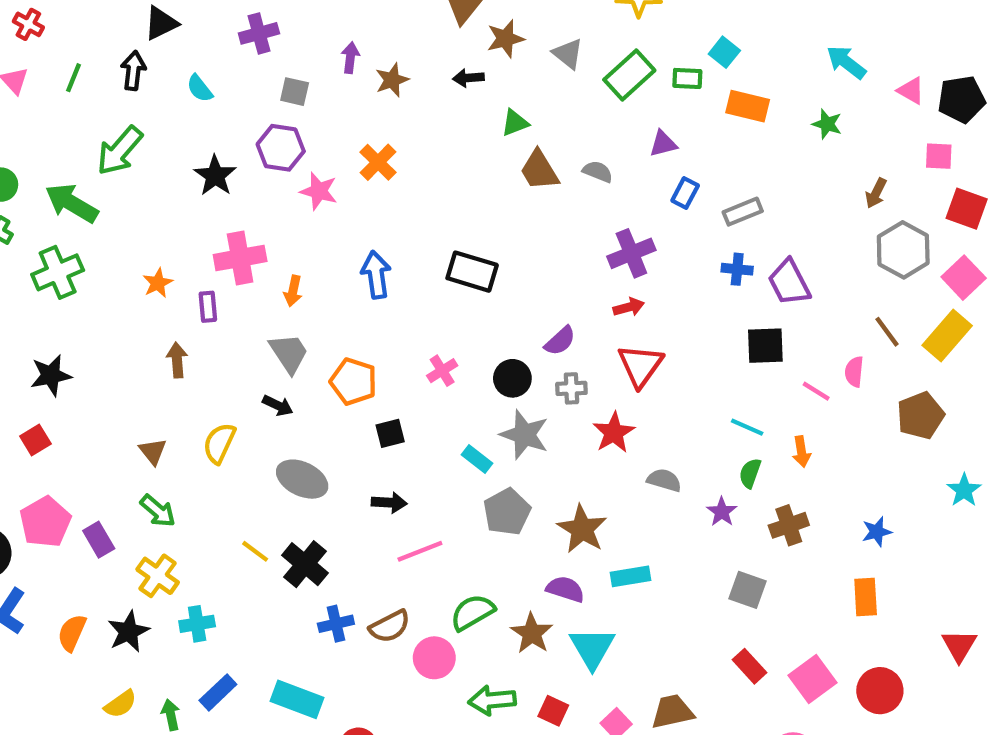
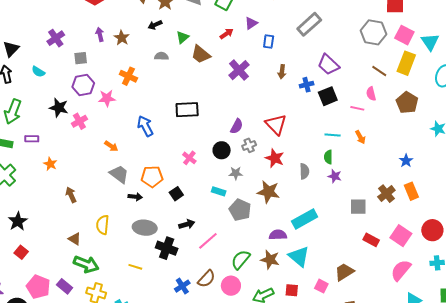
gray semicircle: (598, 172) -> (161, 56), moved
brown arrow: (876, 193) -> (282, 72), moved
gray rectangle: (743, 212) -> (309, 24), moved, size x1.4
purple cross: (631, 253) -> (239, 70), moved
pink cross: (240, 258) -> (79, 121), moved, size x0.7
blue cross: (737, 269) -> (307, 85), moved
orange arrow: (293, 291) -> (111, 146), turned -48
purple rectangle: (208, 307) -> (32, 139), moved, turned -64
red arrow: (629, 307) -> (227, 34), moved
black arrow: (278, 405) -> (135, 197), moved
gray star: (524, 435) -> (236, 173), size x0.6
green semicircle: (750, 473) -> (328, 157), moved
gray semicircle: (664, 480) -> (304, 171), turned 91
green arrow: (158, 511) -> (86, 264), size x1.4
brown cross: (789, 525) -> (386, 194), moved
brown star: (582, 529) -> (268, 192), moved
black cross: (305, 564) -> (167, 248), moved
cyan rectangle: (630, 576) -> (305, 219), size x1.4

